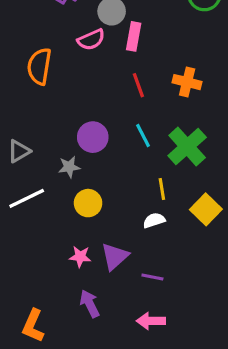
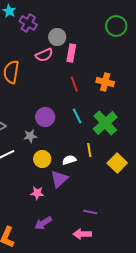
white semicircle: (154, 220) -> (69, 160), moved
purple triangle: (115, 257) -> (59, 179), moved
purple line: (152, 277) -> (90, 212), moved
purple arrow: (90, 304) -> (43, 223), turned -96

